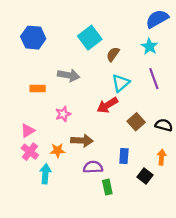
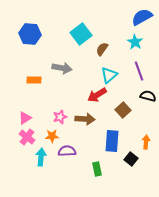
pink star: (63, 114) -> (60, 117), moved
black semicircle: (164, 125) -> (148, 96), moved
brown arrow: (82, 141) -> (85, 119), moved
blue rectangle: (124, 156) -> (112, 141), size x1.5
purple semicircle: (93, 167) -> (67, 151), moved

